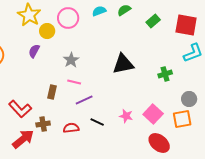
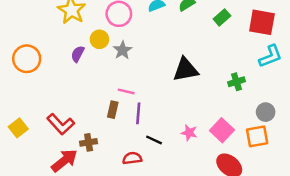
yellow circle: (47, 31) -> (99, 39), moved
gray star: (71, 60) -> (122, 50), moved
brown rectangle: (52, 92) -> (113, 110), moved
purple line: (84, 100) -> (138, 113), turned -60
red semicircle: (71, 128) -> (132, 158), moved

